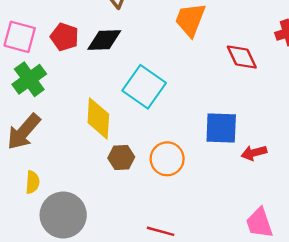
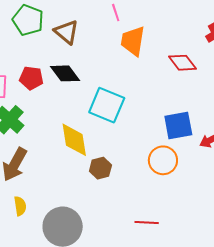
black diamond: (104, 40) -> (65, 73), turned 68
orange circle: (167, 159) -> (163, 160), moved
yellow semicircle: (32, 182) -> (20, 206), moved

